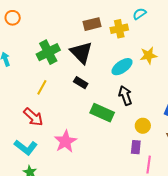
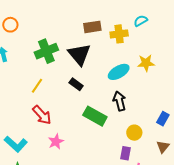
orange circle: (13, 18) -> (10, 25), moved
red arrow: (33, 117) -> (42, 115), moved
pink star: (65, 141) -> (56, 142), size x0.7

